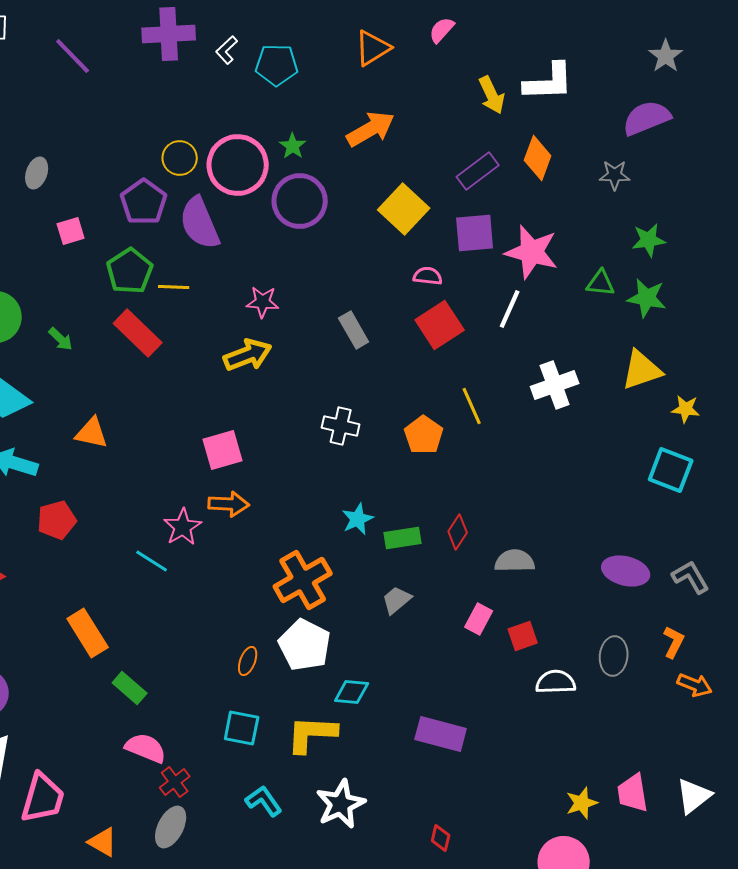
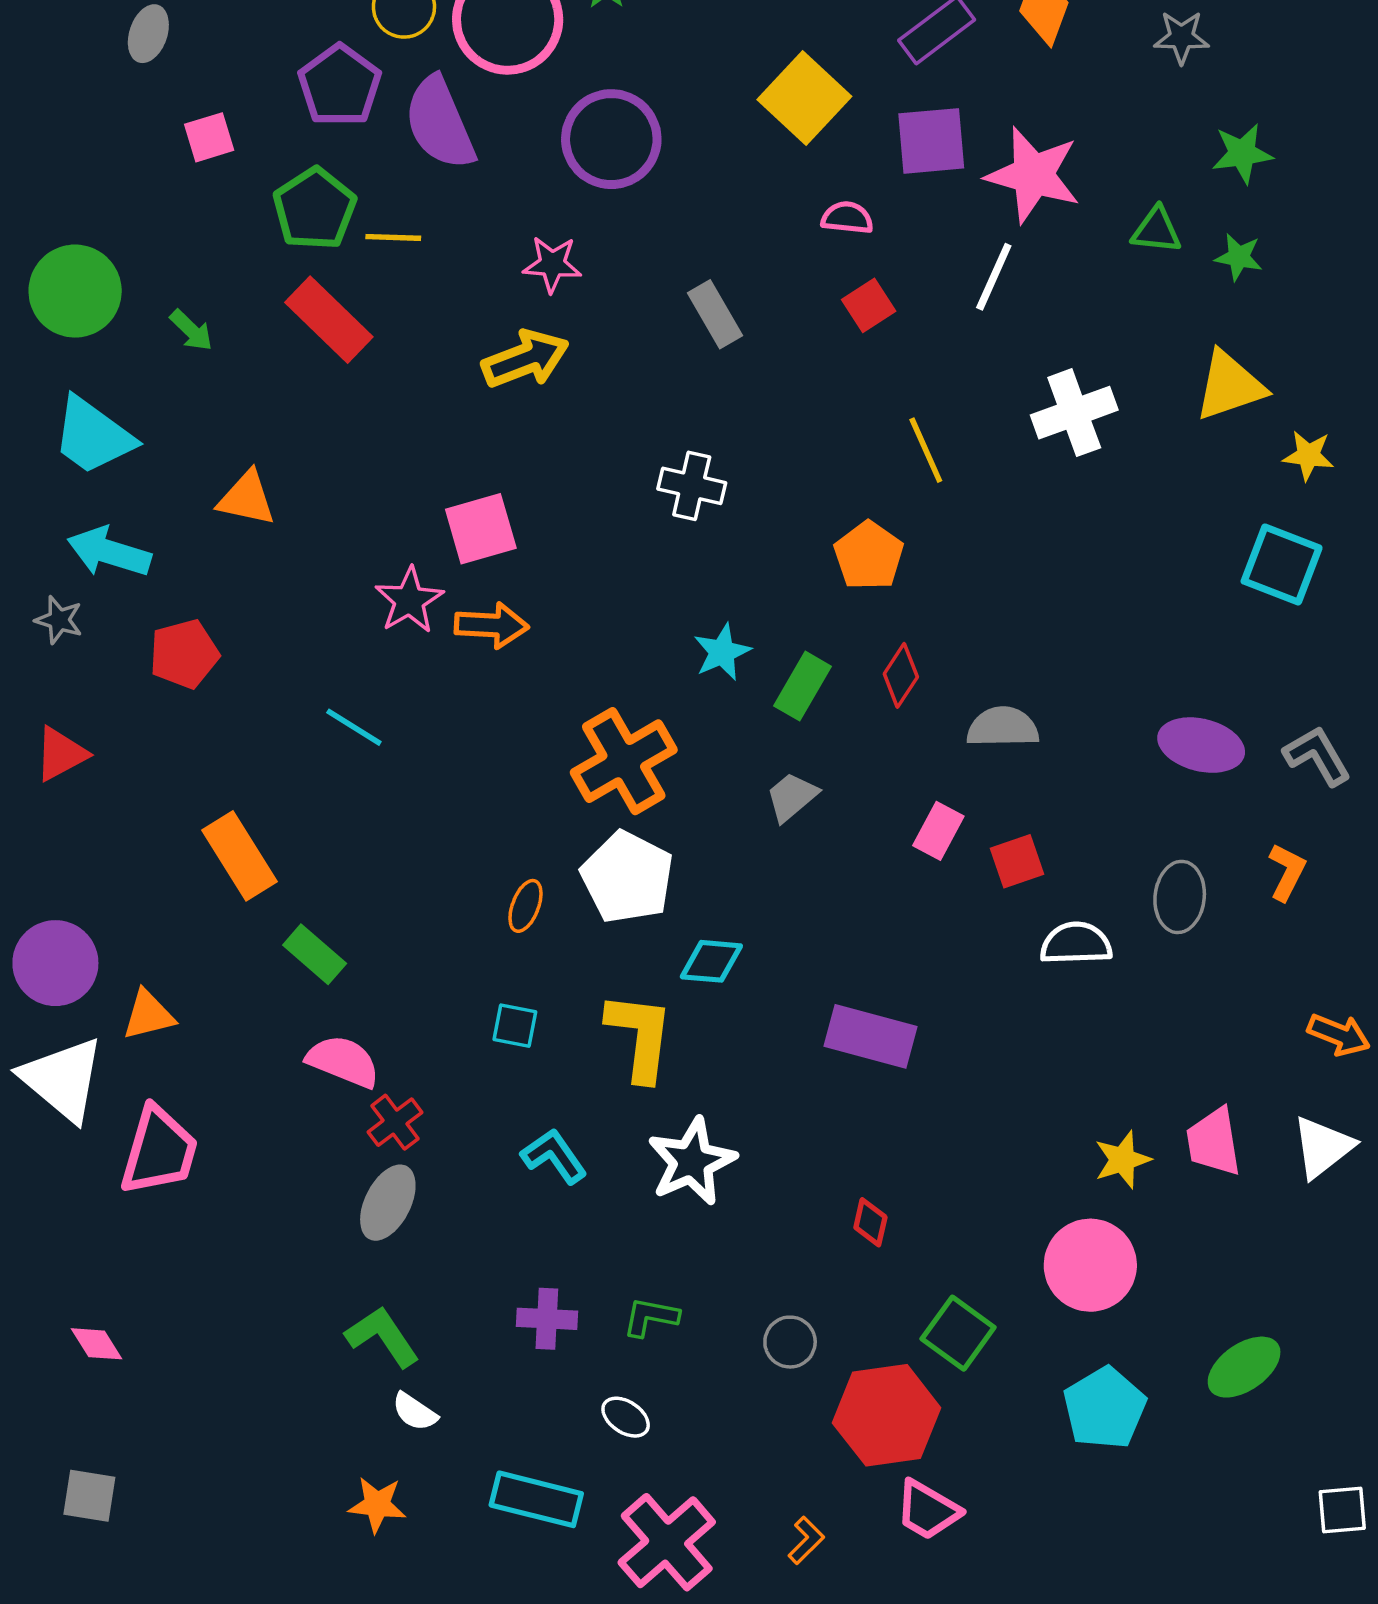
purple circle: (300, 201) -> (611, 139), moved
green star: (647, 298) -> (1239, 257), size x0.7
red square: (440, 325) -> (869, 305), size x0.6
orange pentagon: (424, 435) -> (869, 556), moved
pink star: (183, 527) -> (409, 600), moved
green rectangle: (403, 538) -> (803, 686), turned -51
orange arrow: (695, 685) -> (1339, 1035), moved
cyan square: (242, 728) -> (515, 1026), size x0.7
yellow L-shape: (312, 734) -> (640, 1036), turned 94
orange triangle: (103, 842) -> (148, 1015), moved, turned -44

